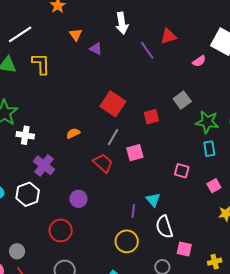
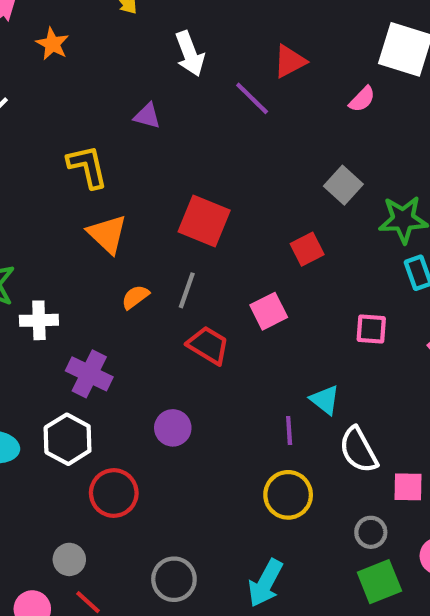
orange triangle: (76, 35) -> (107, 234), moved, size x1.5
yellow L-shape: (41, 64) -> (87, 167), moved
red square: (151, 117) -> (307, 249), moved
gray line: (113, 137) -> (187, 290), moved
red circle: (61, 230) -> (114, 493), moved

